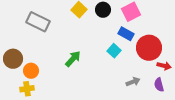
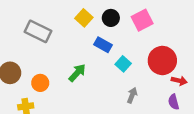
blue rectangle: (126, 34) -> (103, 45), moved
orange circle: (31, 71) -> (40, 83), moved
gray arrow: (133, 82) -> (132, 95), moved, turned -48

